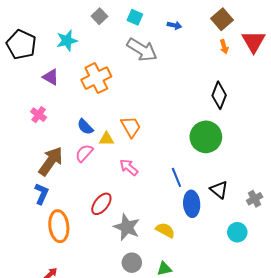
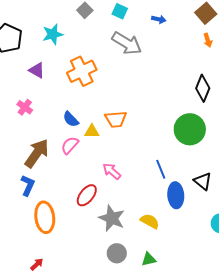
orange trapezoid: (131, 127) -> (116, 119), turned 115
pink arrow: (129, 167) -> (112, 171), moved

